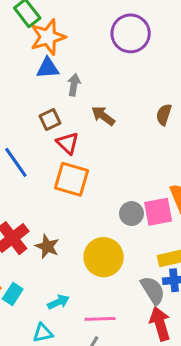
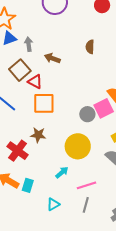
brown square: (50, 119) -> (20, 70), size x1.5
brown star: (47, 246) -> (38, 135), moved
cyan arrow: (58, 302) -> (62, 172), moved

